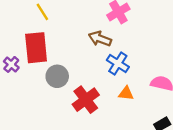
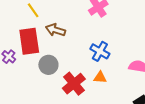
brown arrow: (100, 39) -> (56, 30), moved
orange triangle: (126, 93) -> (100, 77), moved

